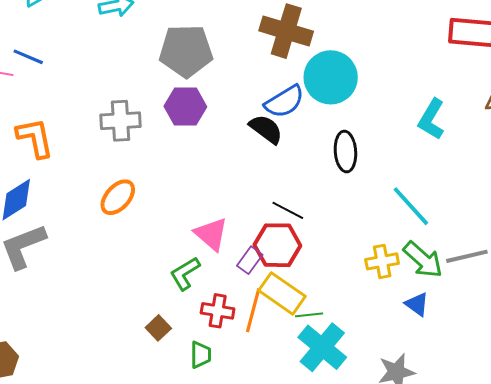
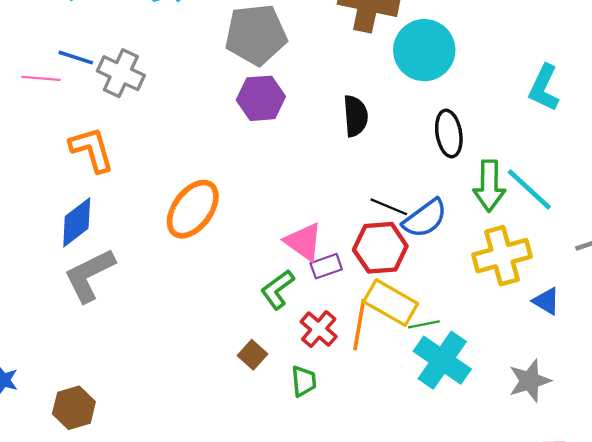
blue semicircle: (284, 102) -> (425, 218), moved
gray cross: (121, 121) -> (121, 73), moved, turned 33
black semicircle: (266, 129) -> (355, 116), turned 54
orange ellipse: (118, 197) -> (193, 209), size x1.4
purple rectangle: (250, 260) -> (326, 266), moved, turned 40
green arrow: (423, 260) -> (489, 186), moved, turned 54
yellow cross: (382, 261) -> (502, 256), size x1.5
red cross: (218, 311) -> (319, 329), turned 36

